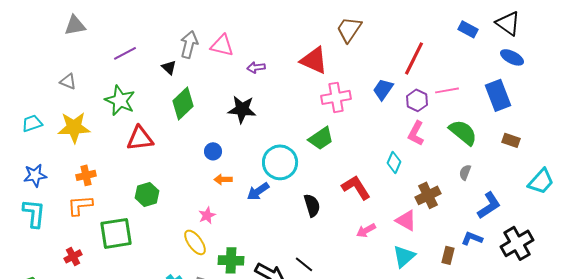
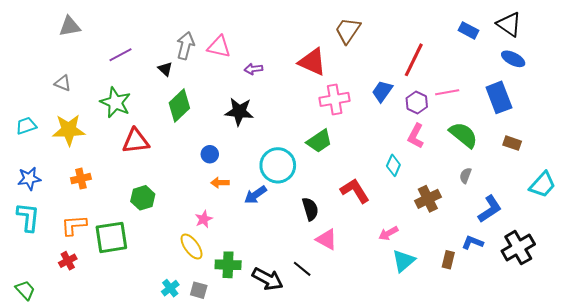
orange L-shape: (80, 205) -> (74, 225), moved
pink triangle: (406, 220) -> (326, 239), moved
pink arrow: (366, 230) -> (388, 233), moved

